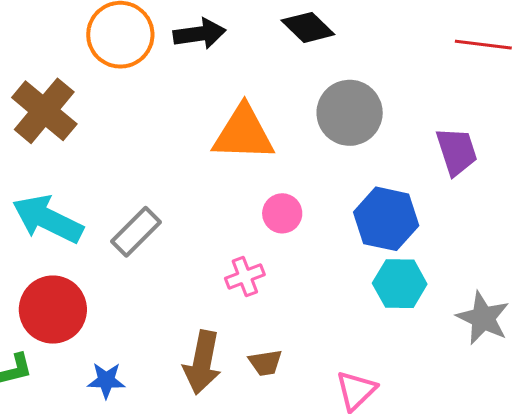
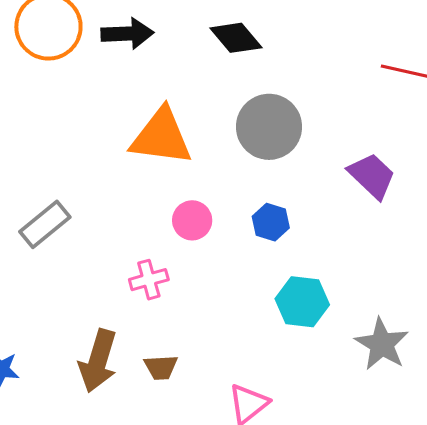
purple trapezoid: (457, 151) -> (372, 176), turned -34
blue hexagon: (386, 219) -> (271, 222), moved, size x0.6

